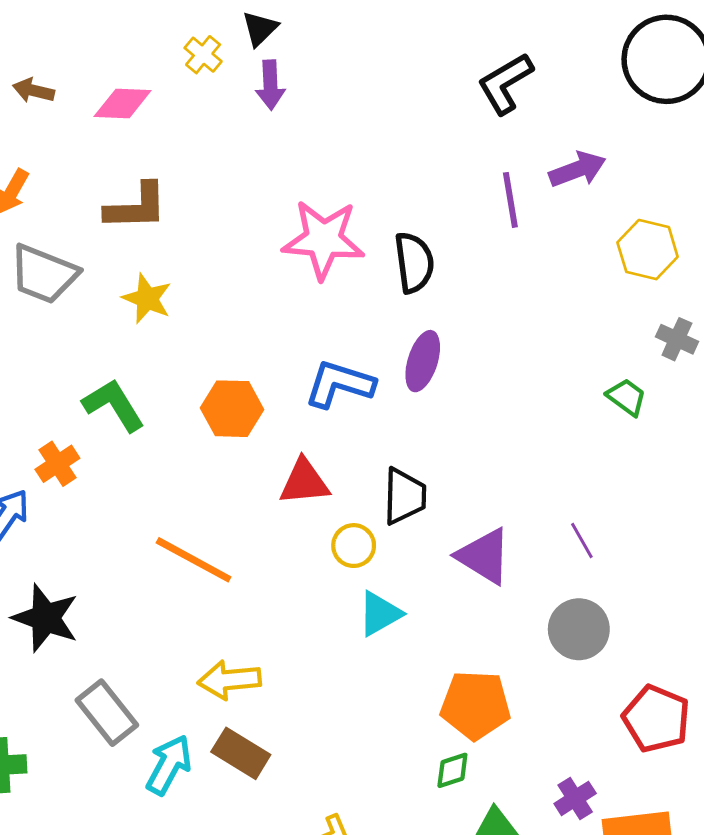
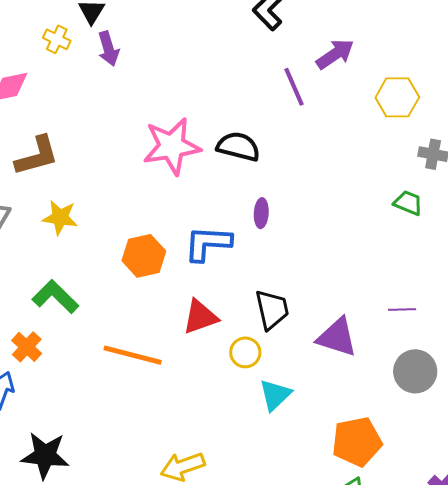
black semicircle: (414, 263) -> (238, 147), turned -54
purple ellipse: (423, 361) -> (261, 213), size x0.7
orange hexagon: (232, 409) -> (144, 256), moved
purple line: (582, 540) -> (402, 310), turned -48
orange line: (194, 560) -> (133, 355), moved

